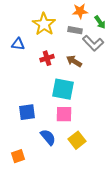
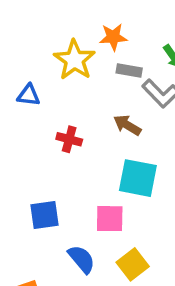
orange star: (80, 11) -> (113, 37), moved
red cross: (47, 58) -> (69, 139), moved, turned 32
cyan square: (63, 89) -> (138, 178), moved

